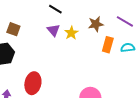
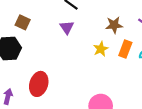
yellow star: (71, 33) -> (101, 49), moved

